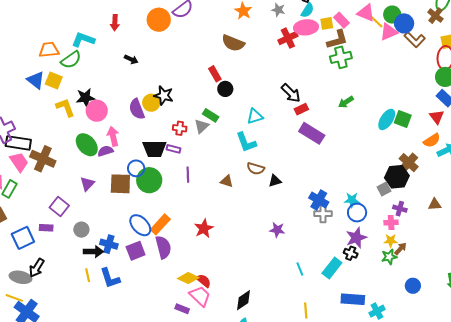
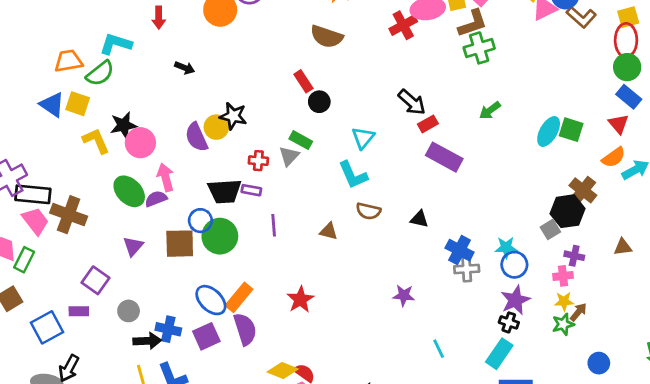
cyan triangle: (255, 116) -> (363, 138), turned -30
black triangle: (275, 181) -> (419, 219), moved, turned 32
cyan rectangle: (332, 268) -> (499, 354), moved

